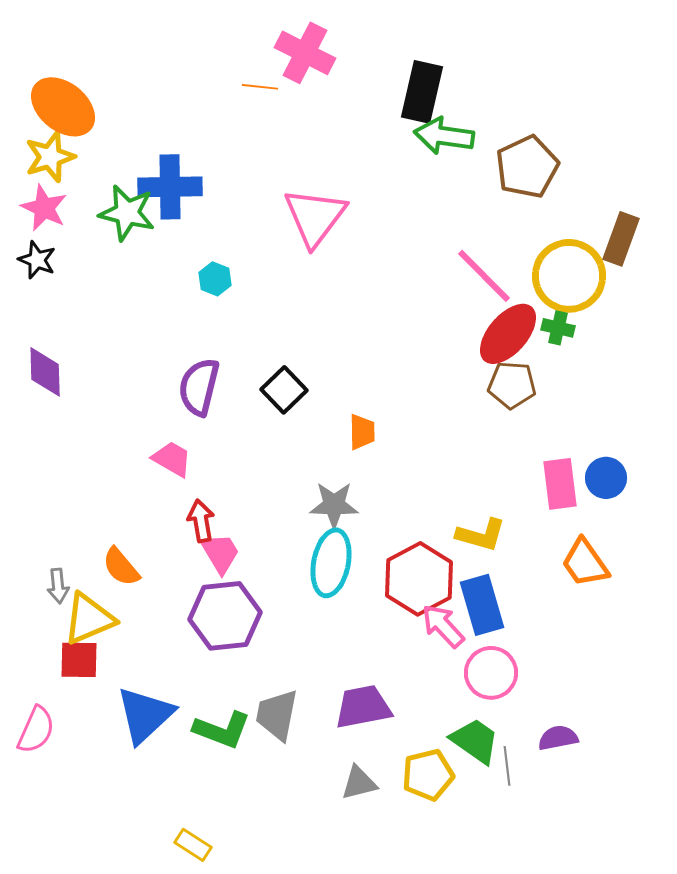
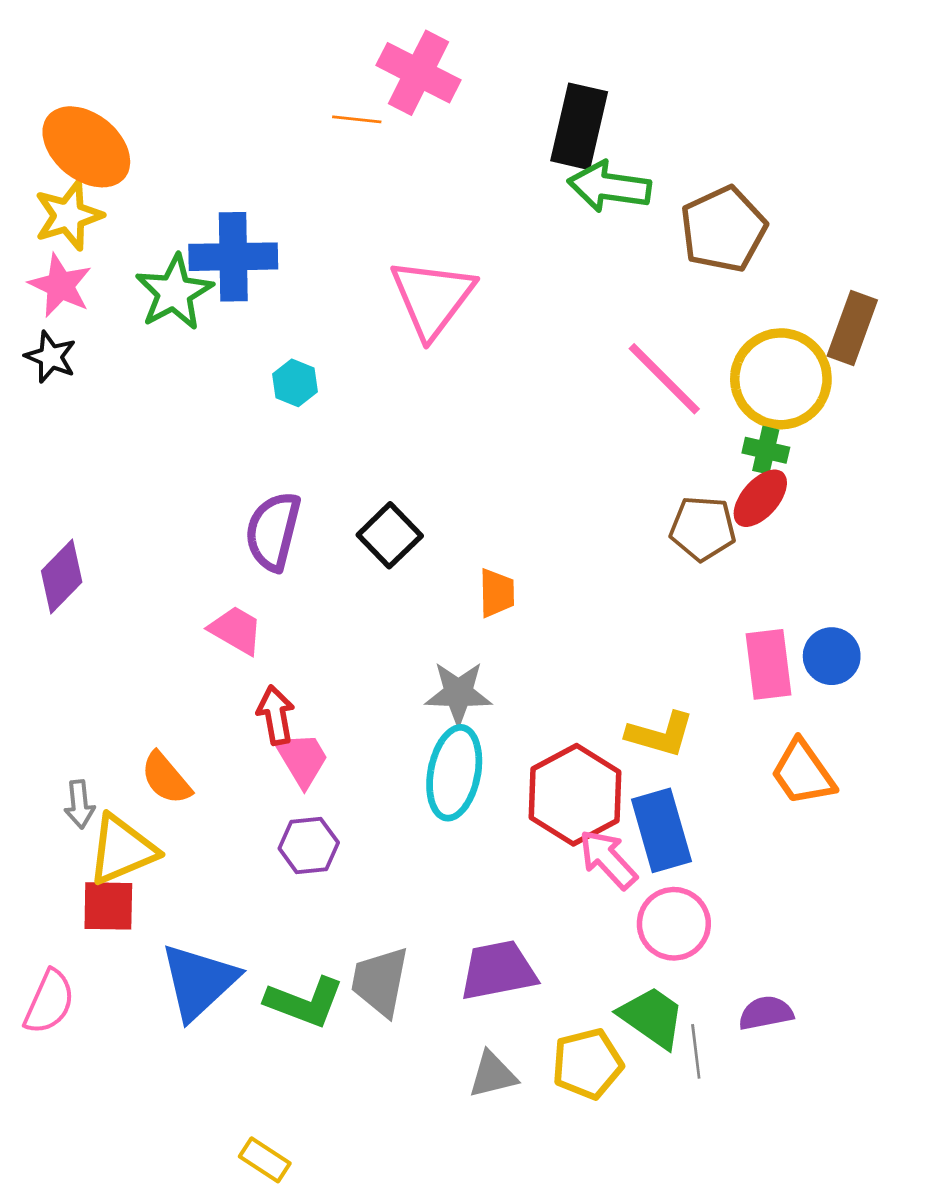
green star: (127, 213) -> (174, 292), turned 30
red ellipse: (508, 334) -> (760, 498), moved, size x0.7
purple diamond: (45, 372) -> (62, 576), moved, turned 46
purple hexagon: (225, 616) -> (309, 846), size x0.6

